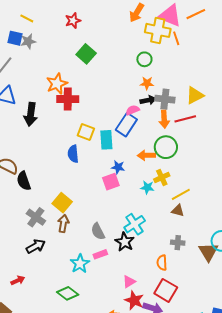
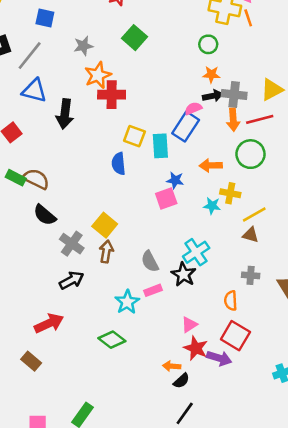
gray star: (28, 41) -> (83, 46), moved
green circle: (166, 147) -> (250, 154), moved
yellow cross: (162, 177) -> (230, 193), turned 35
black semicircle: (24, 181) -> (45, 215), moved, turned -30
red arrow: (18, 280) -> (49, 323), size x1.6

